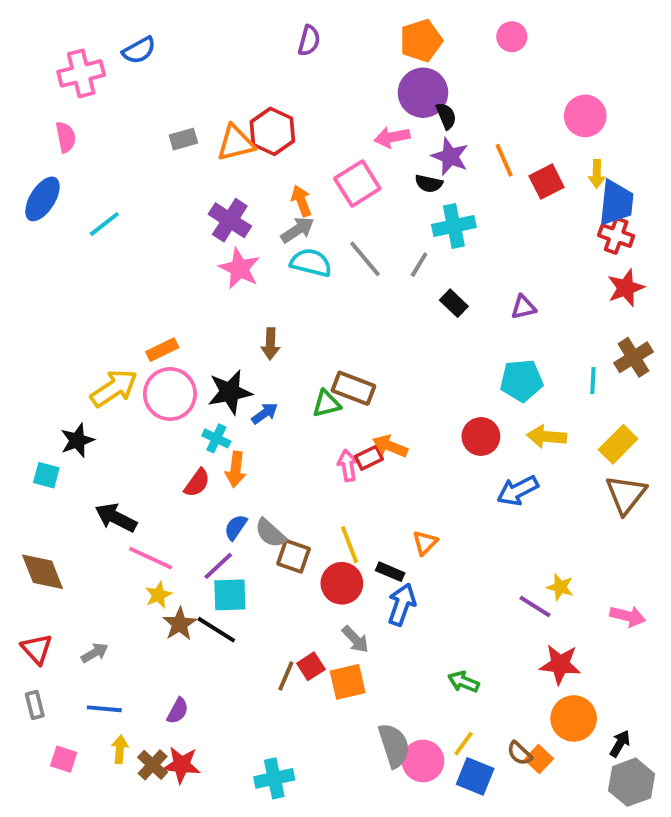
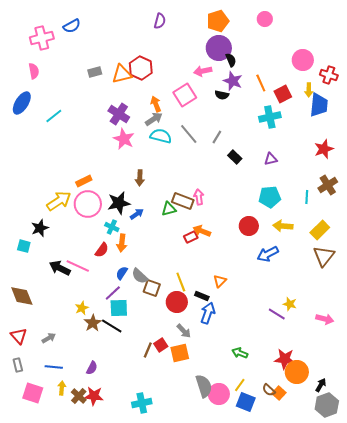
cyan cross: (454, 226) -> (270, 117), moved
red cross: (616, 236) -> (329, 75), moved
pink arrow: (348, 465) -> (199, 197), moved
pink line: (151, 558) -> (78, 266), moved
red star: (560, 664) -> (285, 359), moved
pink square: (64, 759) -> (33, 393), size x1.5

